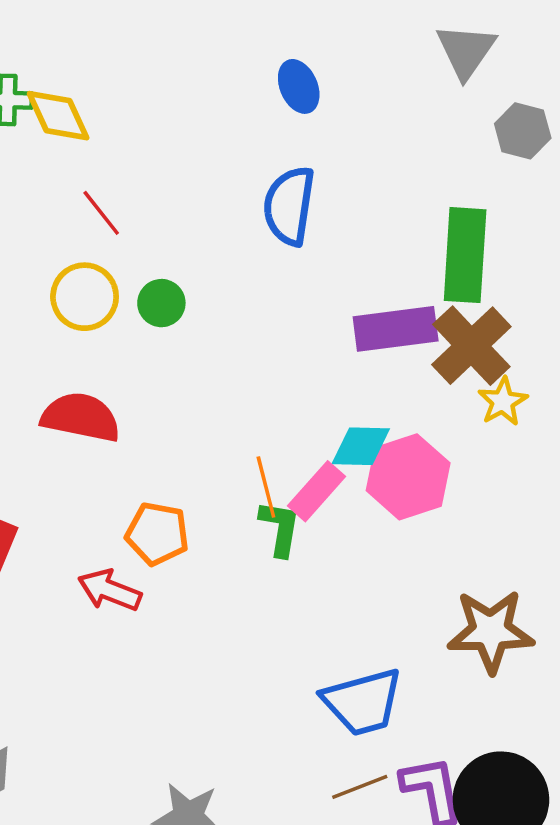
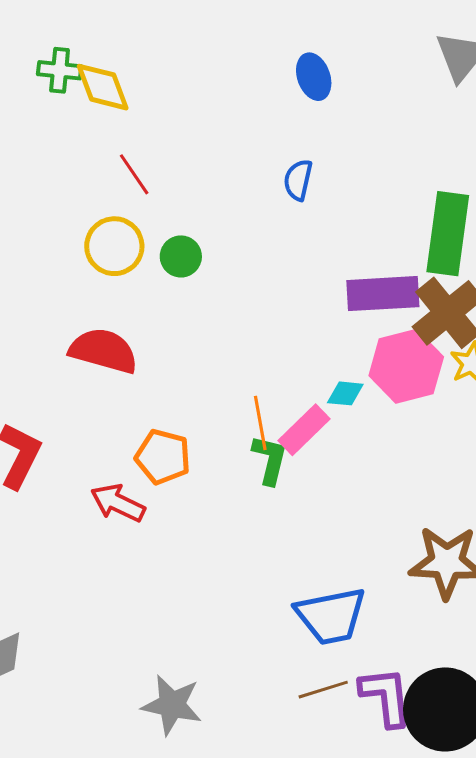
blue semicircle: (289, 206) -> (298, 180), size x0.6
cyan diamond: (361, 446) -> (345, 393), size x0.7
pink hexagon: (408, 477) -> (406, 366), moved

